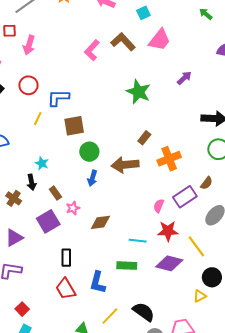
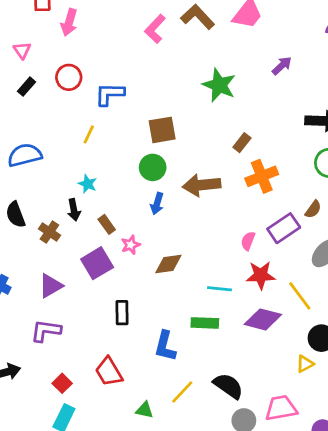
yellow line: (38, 119) -> (89, 134), moved
brown square: (74, 126) -> (162, 130), moved
brown rectangle: (144, 138) -> (242, 143), moved
red trapezoid: (66, 289) -> (109, 372), moved

